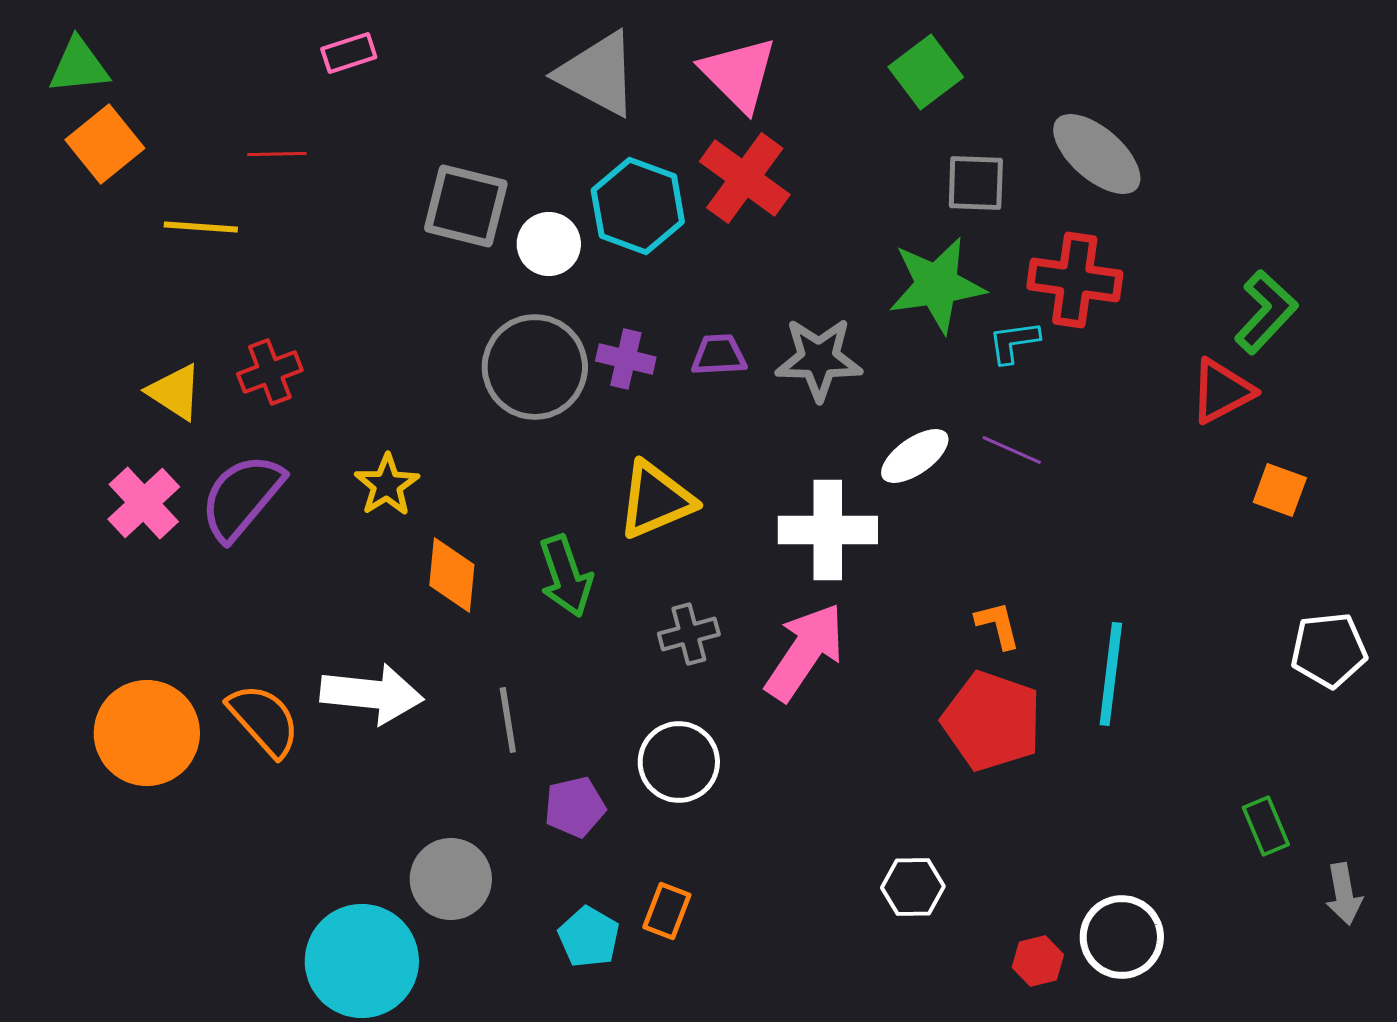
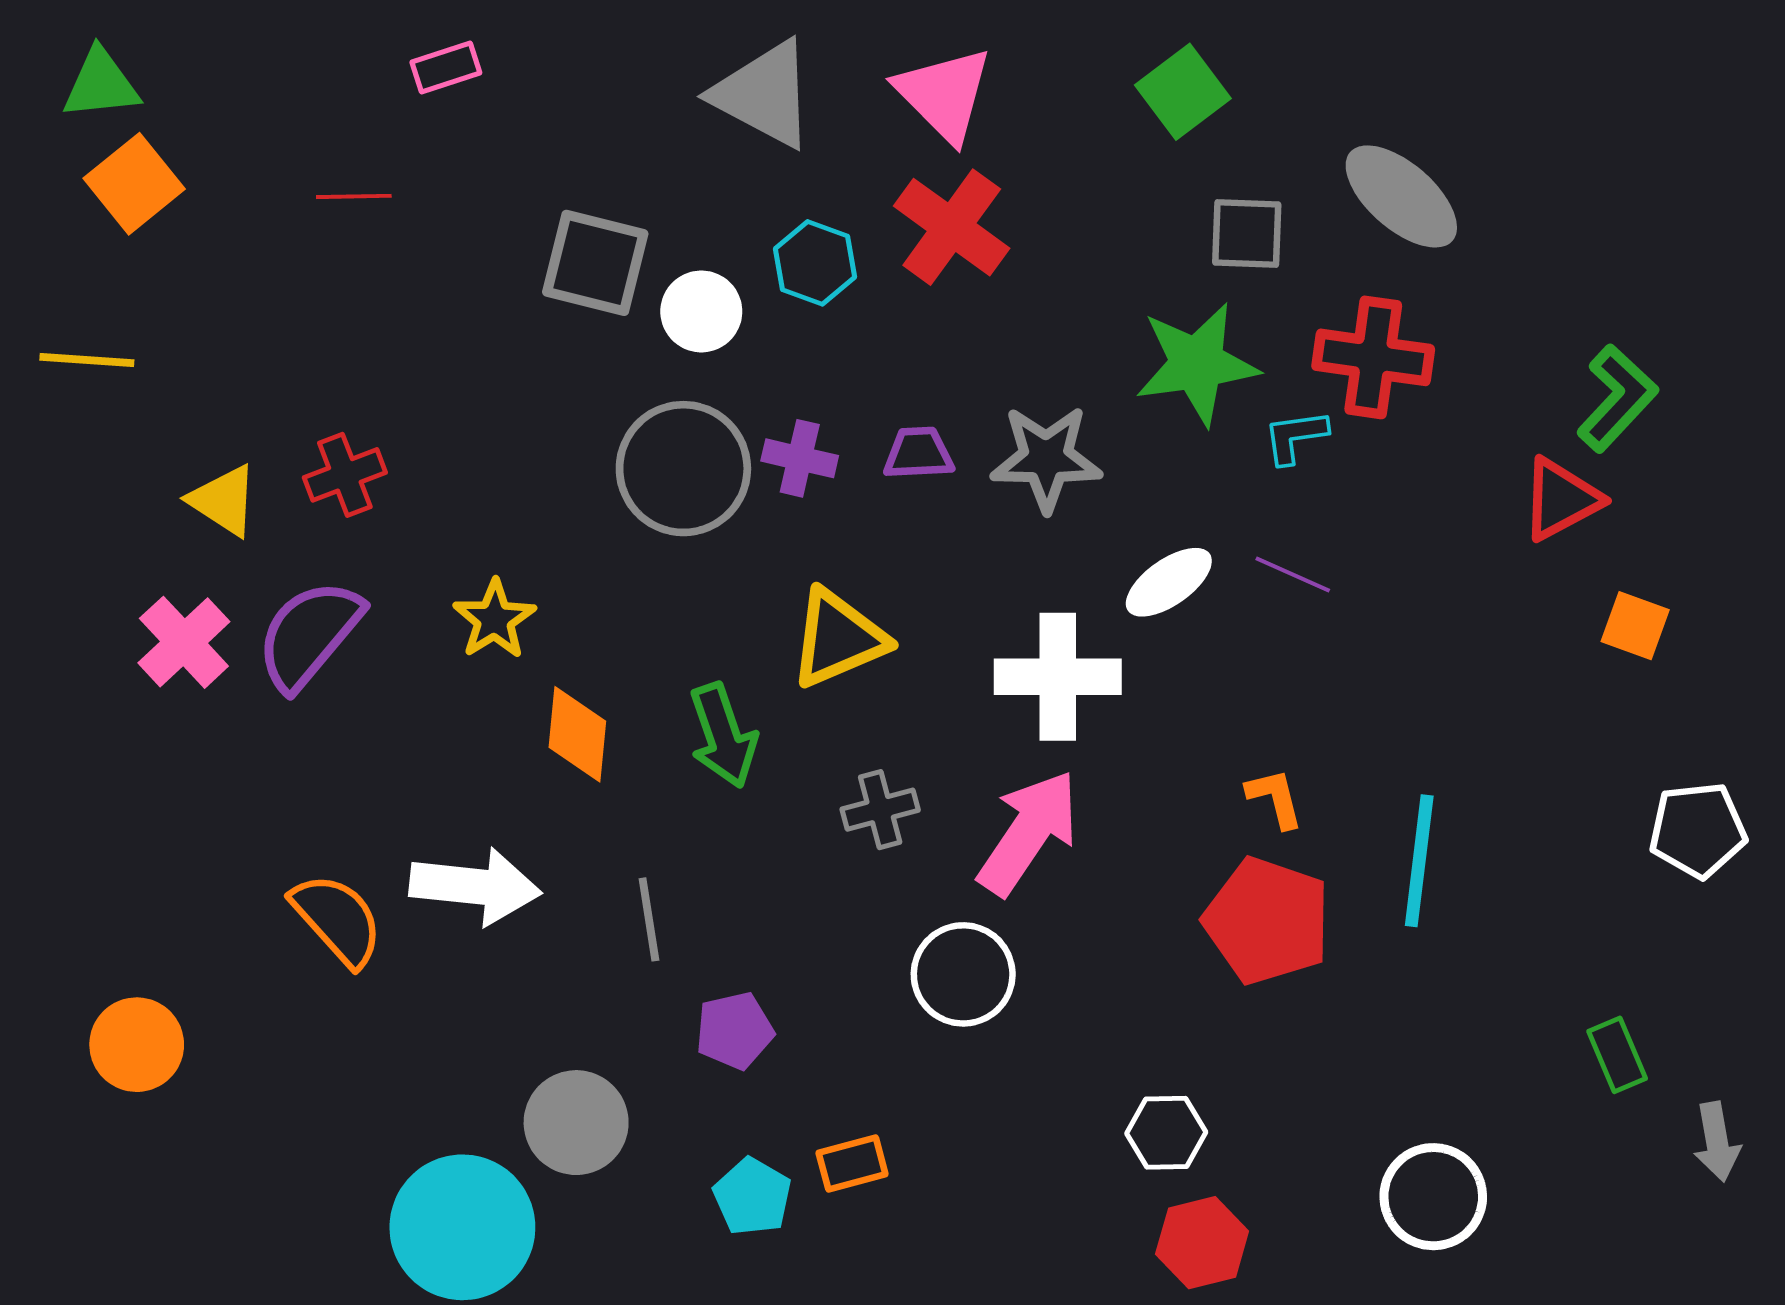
cyan hexagon: (638, 206) -> (815, 263), size x0.7
yellow line: (201, 227) -> (87, 360), moved
orange circle: (147, 733) -> (137, 1045), moved, size x0.7
white circle: (679, 762) -> (963, 974), moved
orange rectangle: (667, 911) -> (852, 1163), turned 54
red hexagon: (1038, 961) -> (1202, 1243), moved, size x1.4

